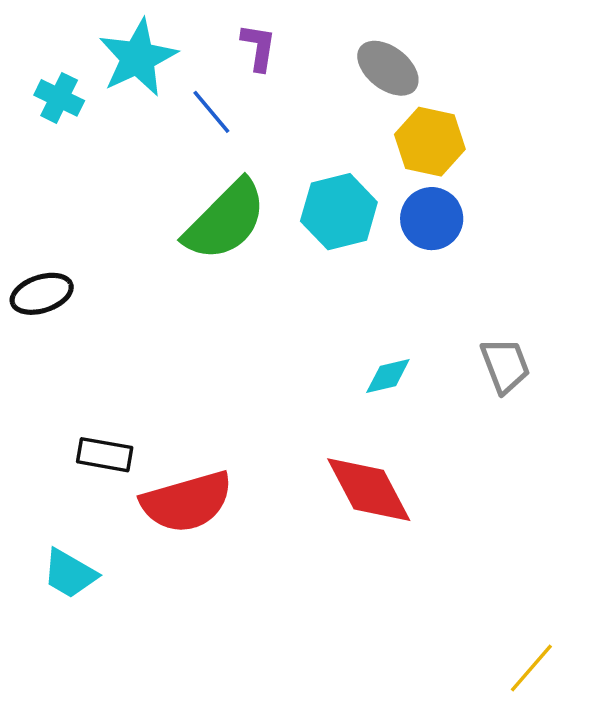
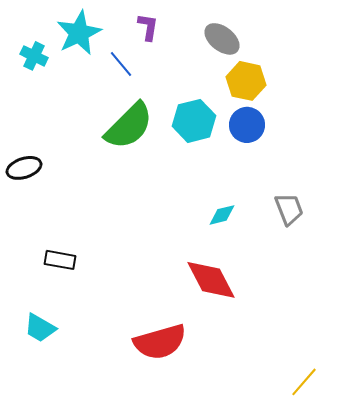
red semicircle: (187, 502) -> (160, 342), moved

